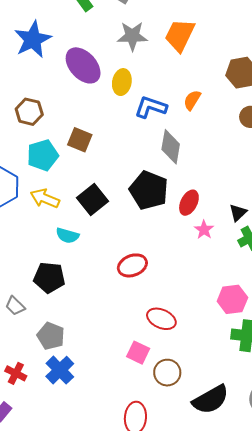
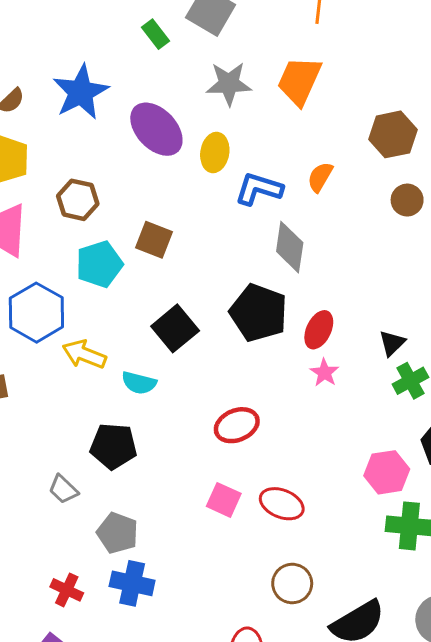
yellow arrow: (45, 198) -> (84, 354), moved
pink star: (204, 230) -> (325, 373), moved
pink square: (138, 353) -> (224, 500), moved
blue cross: (60, 370) -> (132, 583), turned -32

